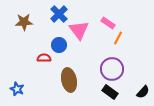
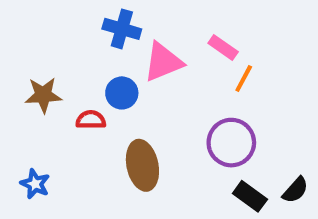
blue cross: (59, 14) -> (122, 29), turned -30
brown star: (24, 22) -> (43, 95), moved
pink triangle: (79, 30) -> (163, 62), turned 45
black rectangle: (110, 92) -> (250, 196), moved

